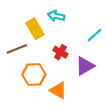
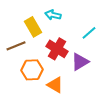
red cross: (60, 52) -> (57, 49), size x1.5

